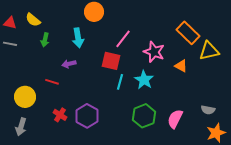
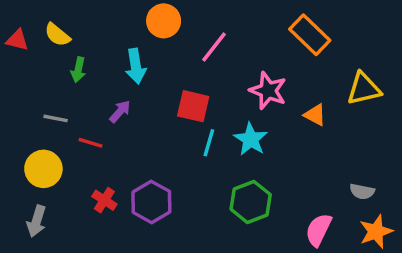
orange rectangle: (188, 33) -> (310, 35), moved
pink line: (123, 39) -> (214, 47), moved
gray line: (10, 44) -> (56, 118), moved
purple arrow: (69, 64) -> (120, 111), turned 144
pink semicircle: (175, 119) -> (319, 230), moved

